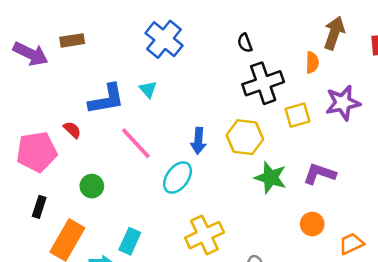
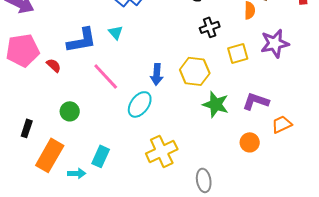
black cross: (263, 83) -> (210, 27), size x0.6
pink pentagon: (37, 152) -> (23, 50), moved
orange trapezoid: (351, 244) -> (282, 124), moved

